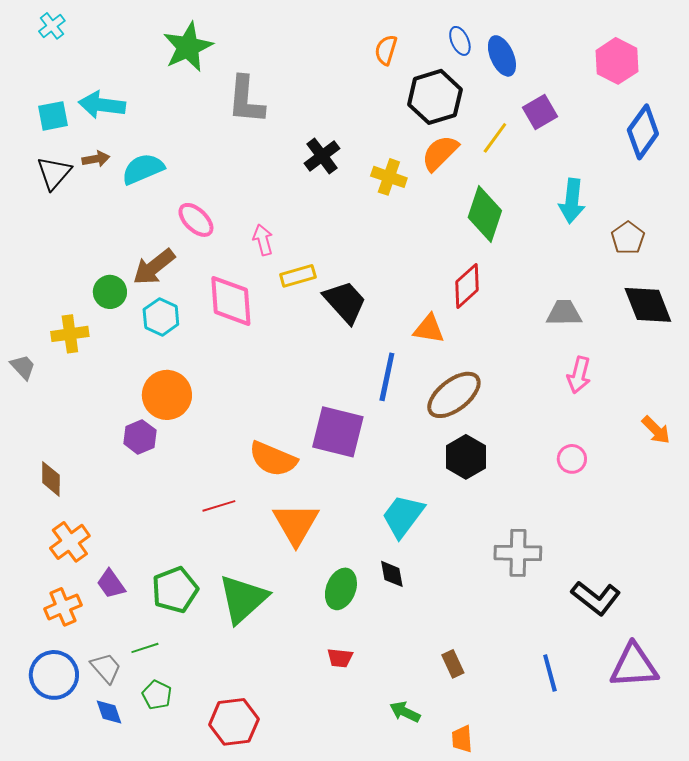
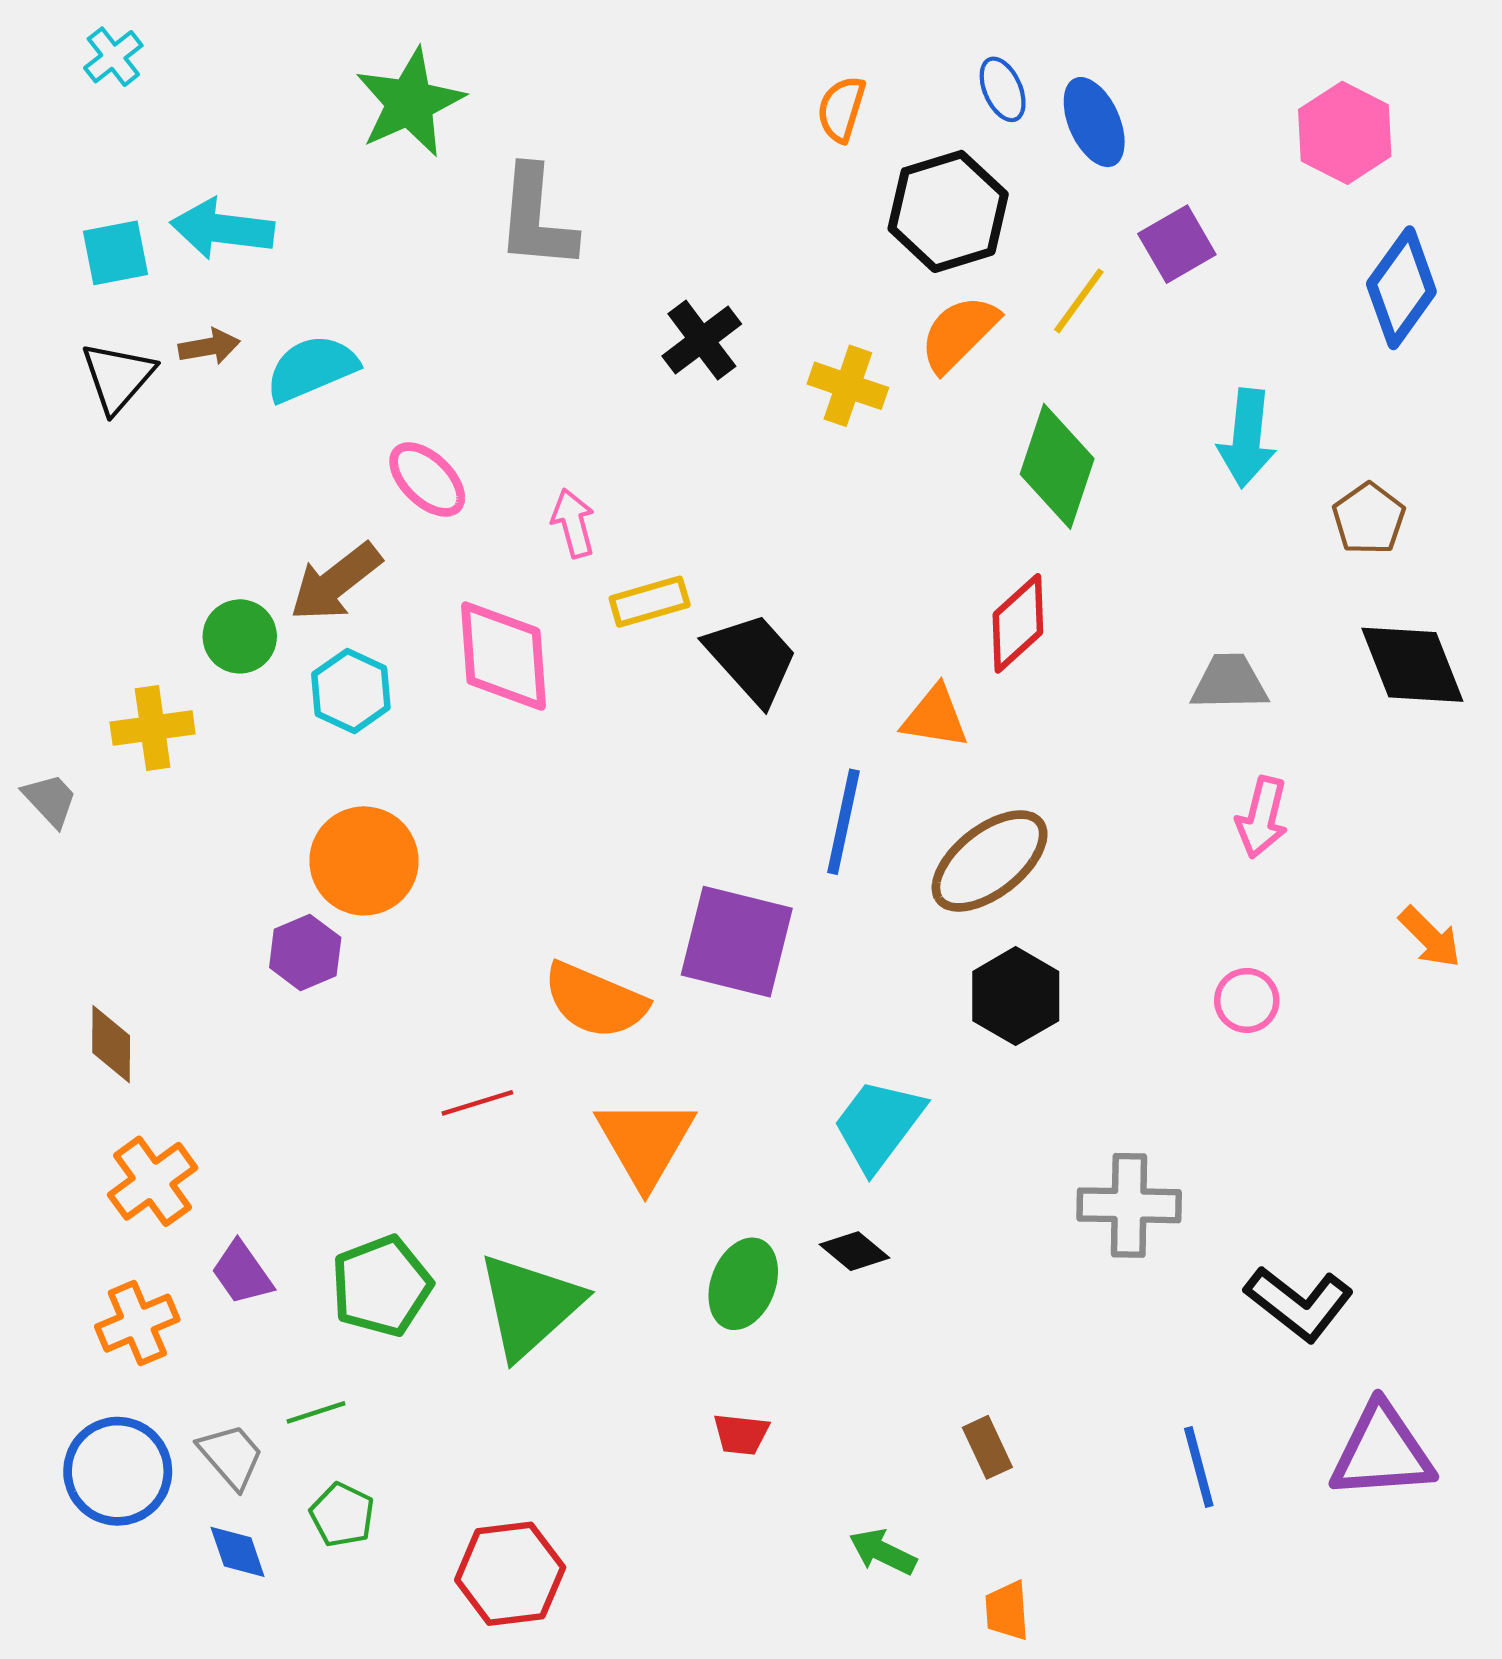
black diamond: (392, 574) -> (854, 1251), turned -40

